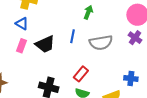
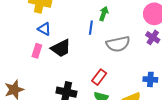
blue triangle: (22, 24) -> (44, 29), moved
blue line: (73, 36) -> (91, 28), moved

